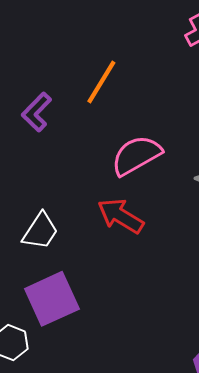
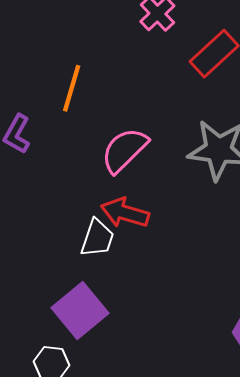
white trapezoid: (40, 231) -> (97, 238), moved

